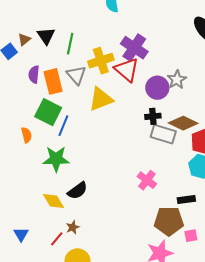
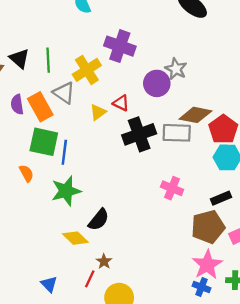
red triangle: (127, 70) -> (121, 103), moved, size x0.6
yellow triangle: (101, 99) -> (98, 112), size x0.6
black cross: (153, 116) -> (139, 134), moved, size x1.8

